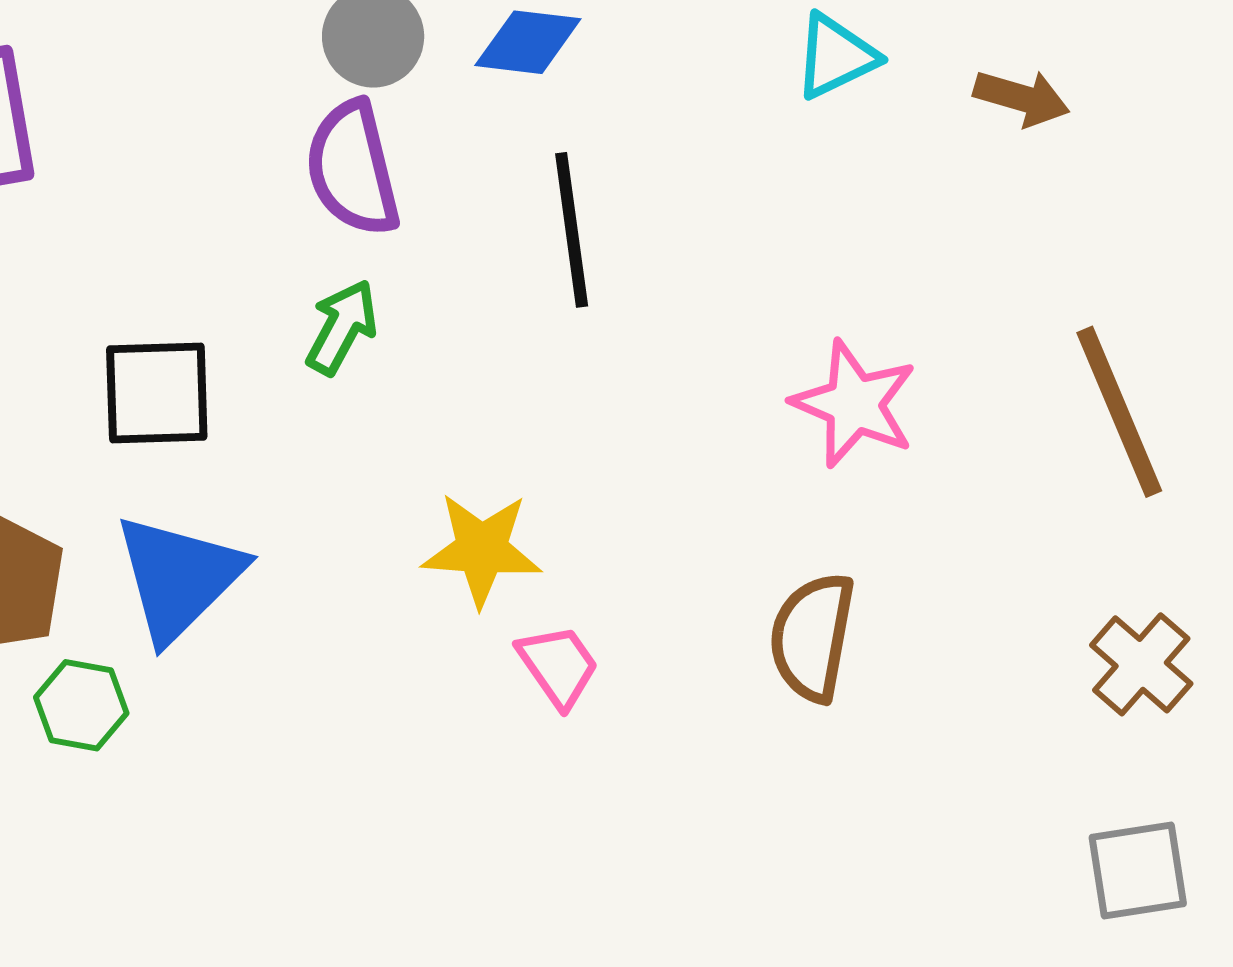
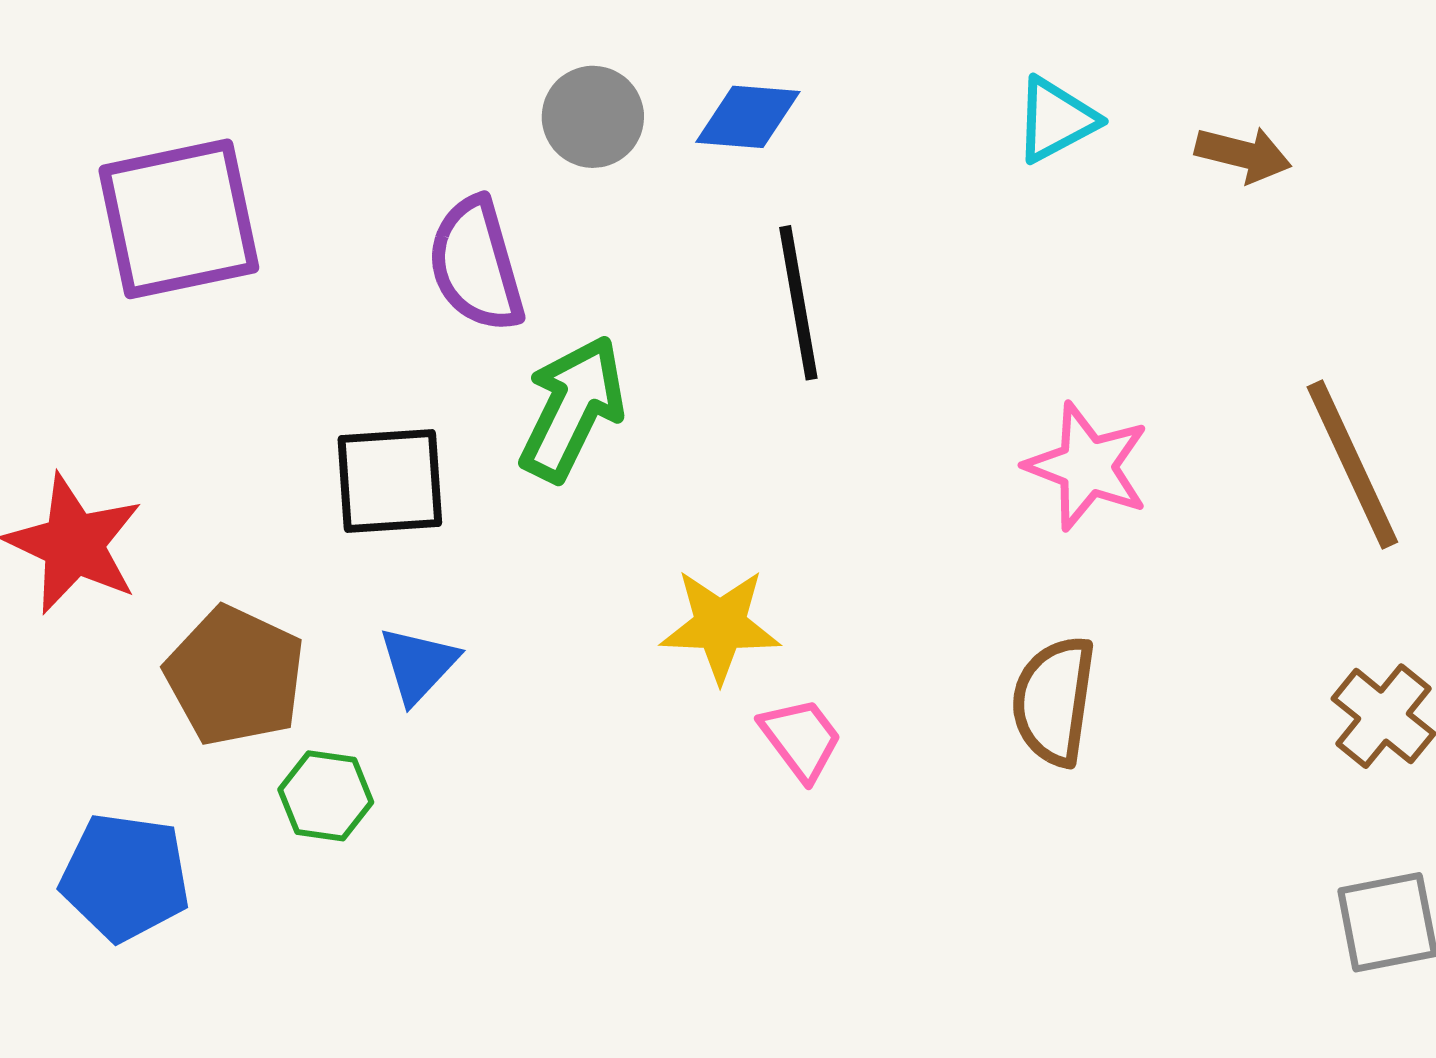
purple semicircle: (353, 169) -> (476, 265), moved
green arrow: (342, 327) -> (572, 408), size x1.5
blue triangle: (179, 578) -> (418, 665), size x0.6

